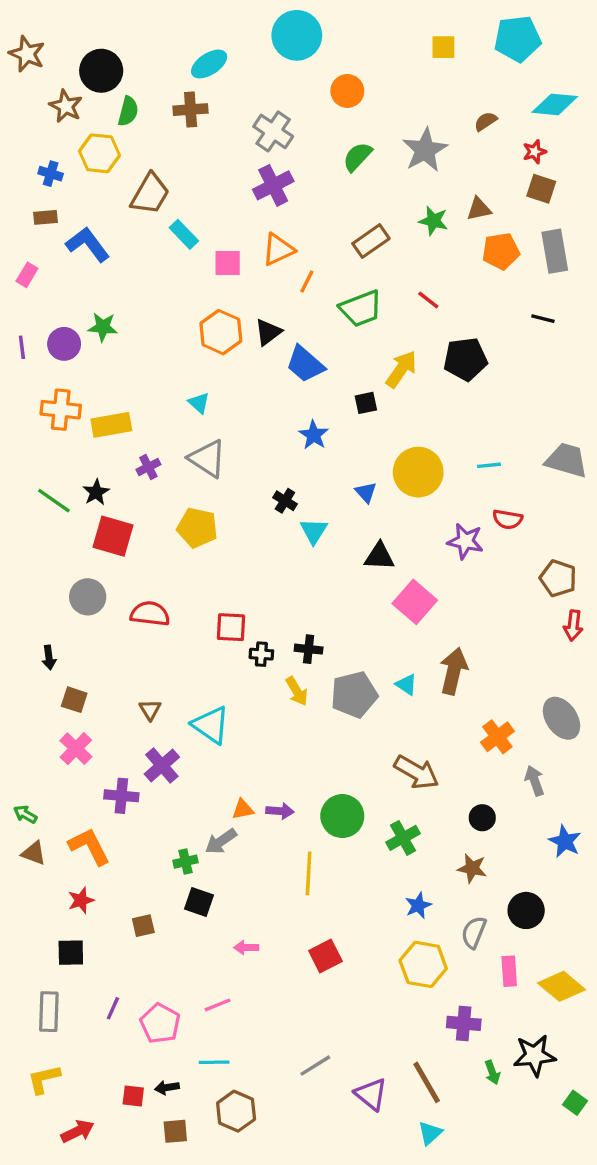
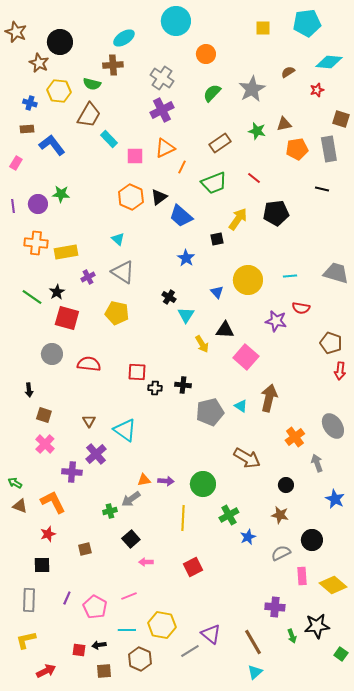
green semicircle: (128, 111) -> (92, 84), moved, turned 90
brown square: (541, 189) -> (341, 119), moved
yellow arrow: (297, 691) -> (202, 344), moved
green cross: (403, 838) -> (229, 515), moved
black square: (199, 902) -> (131, 539), moved, turned 30
gray semicircle: (474, 932) -> (281, 553), turned 42
yellow hexagon: (423, 964) -> (162, 625), moved
gray line: (315, 1066) -> (190, 651), moved
purple triangle: (371, 1094) -> (211, 634), moved

